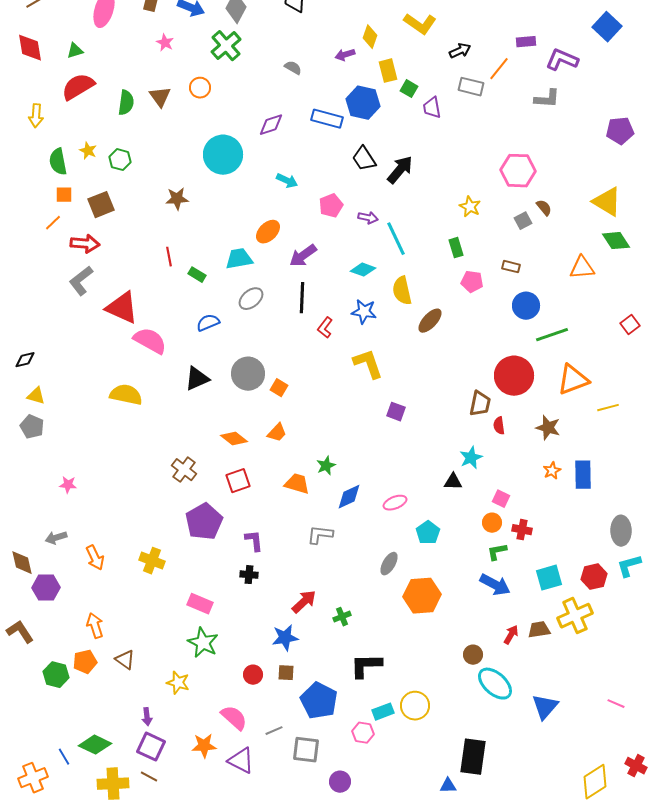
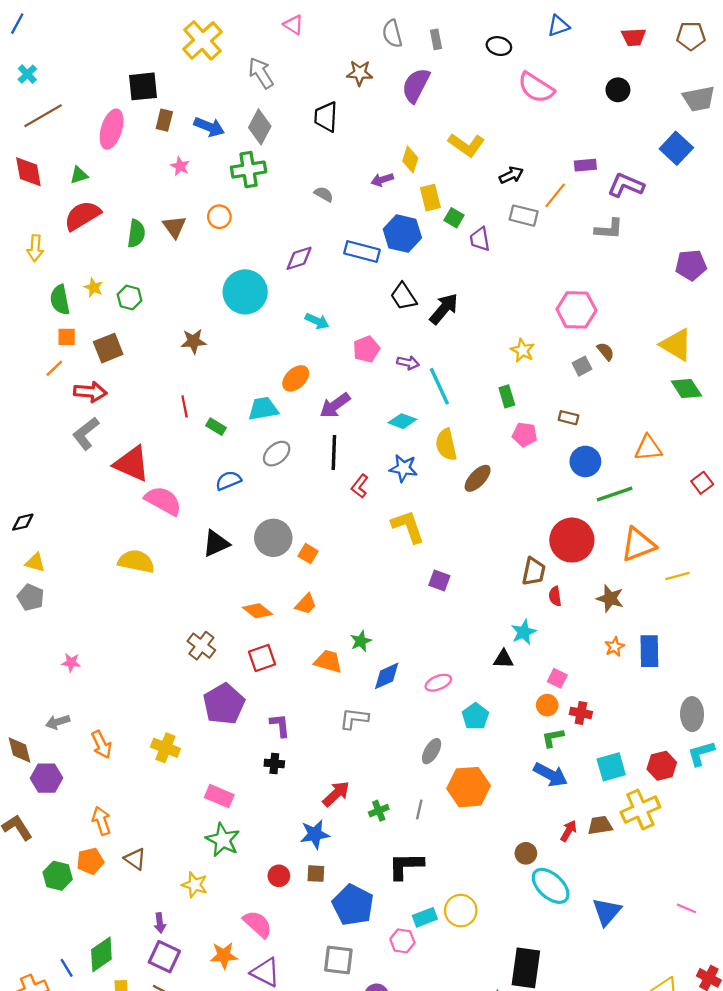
green cross: (226, 46) -> (249, 170), turned 32
orange triangle: (582, 268) -> (648, 448), moved
gray line: (274, 731) -> (419, 810), moved, turned -54
green diamond: (95, 745) -> (101, 954), turned -60

